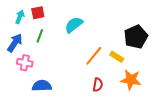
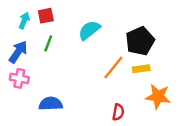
black pentagon: (136, 37) -> (140, 41), moved
yellow rectangle: (117, 57) -> (141, 69), turned -40
pink cross: (25, 63) -> (19, 78), moved
red semicircle: (98, 85) -> (118, 112), moved

